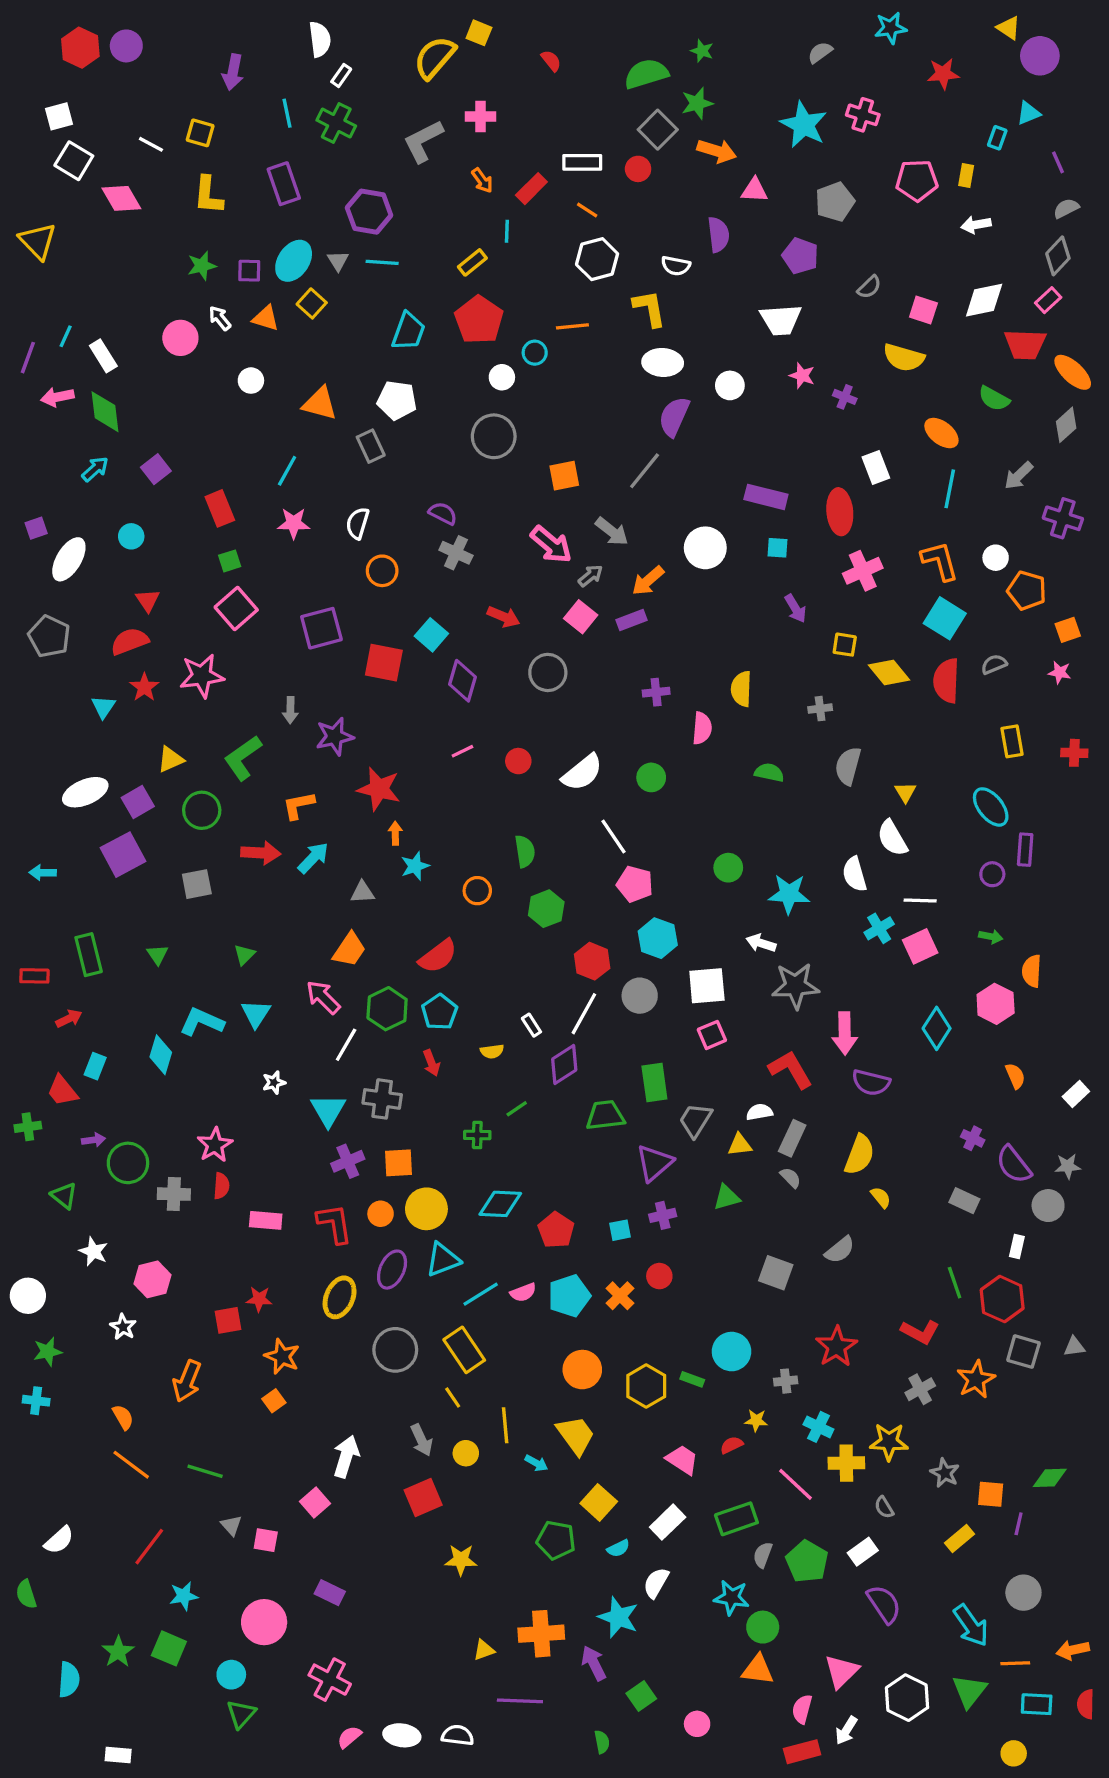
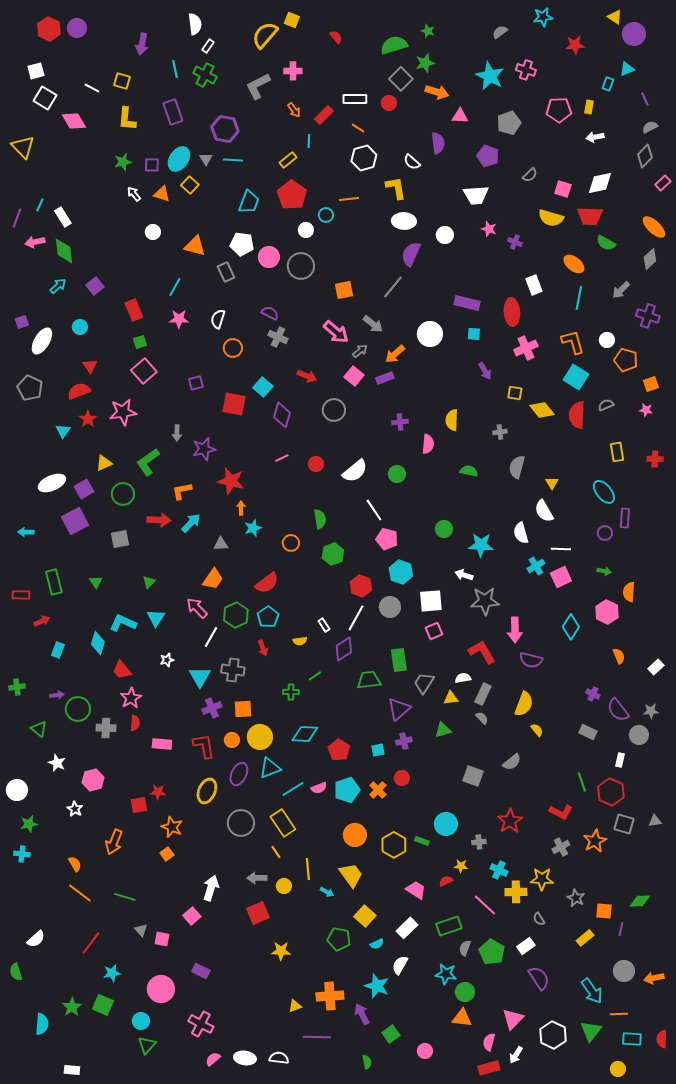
white semicircle: (676, 266) -> (412, 162), turned 30
pink rectangle: (1048, 300) -> (663, 183), moved
pink circle: (180, 338) -> (269, 257), moved
red trapezoid: (1025, 344) -> (590, 216), moved
purple square: (321, 628) -> (196, 383), size x0.6
red trapezoid: (62, 1091) -> (122, 670), moved
gray arrow: (422, 1440) -> (257, 878), turned 114
orange arrow: (1073, 1650) -> (654, 978), moved

